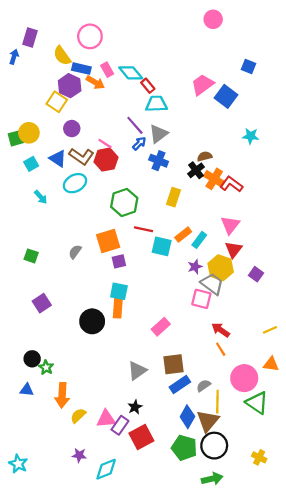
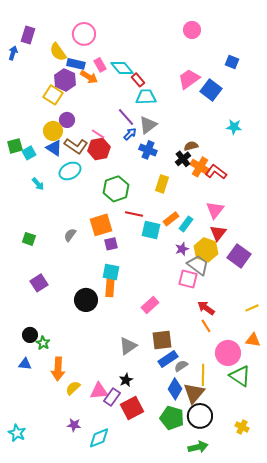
pink circle: (213, 19) -> (192, 30), moved
yellow circle: (29, 133) -> (53, 131), moved
green square: (16, 138) -> (15, 146), moved
purple square: (256, 274) -> (239, 256), size x1.6
gray semicircle: (204, 386) -> (181, 366), moved

